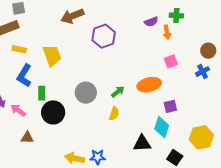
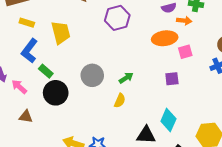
orange arrow: (167, 32) -> (184, 21), turned -80
orange ellipse: (149, 85) -> (165, 38), moved
green rectangle: (42, 93) -> (46, 71), turned -56
purple square: (170, 106) -> (172, 79), moved

